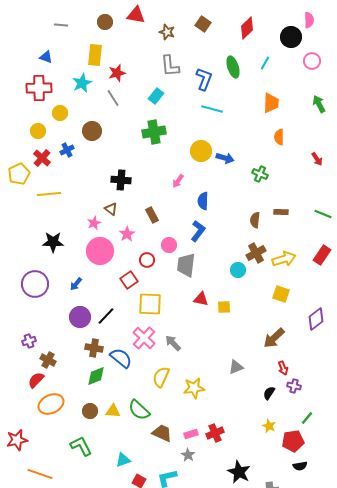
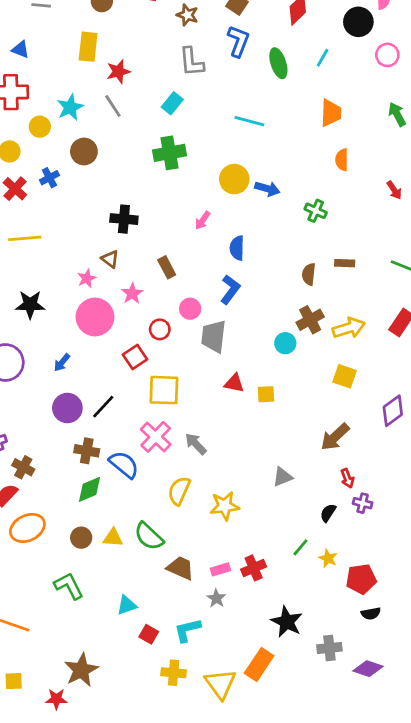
blue L-shape: (204, 79) -> (238, 41), moved
cyan star: (82, 83) -> (70, 107), moved
green line: (307, 418) -> (300, 547), moved

